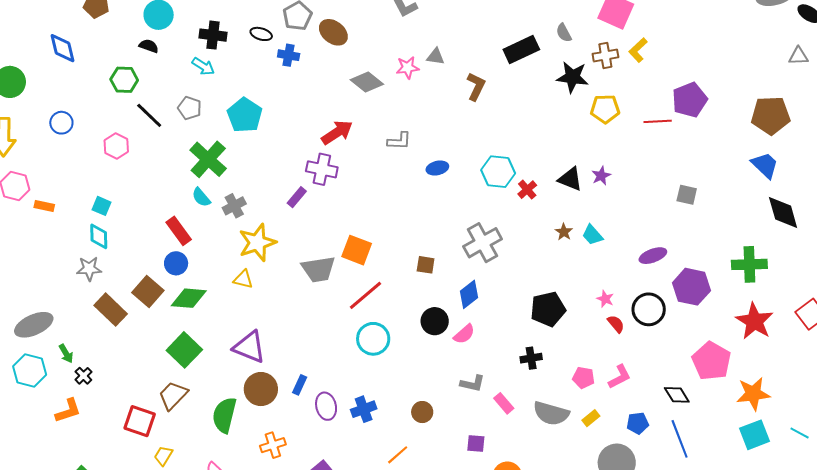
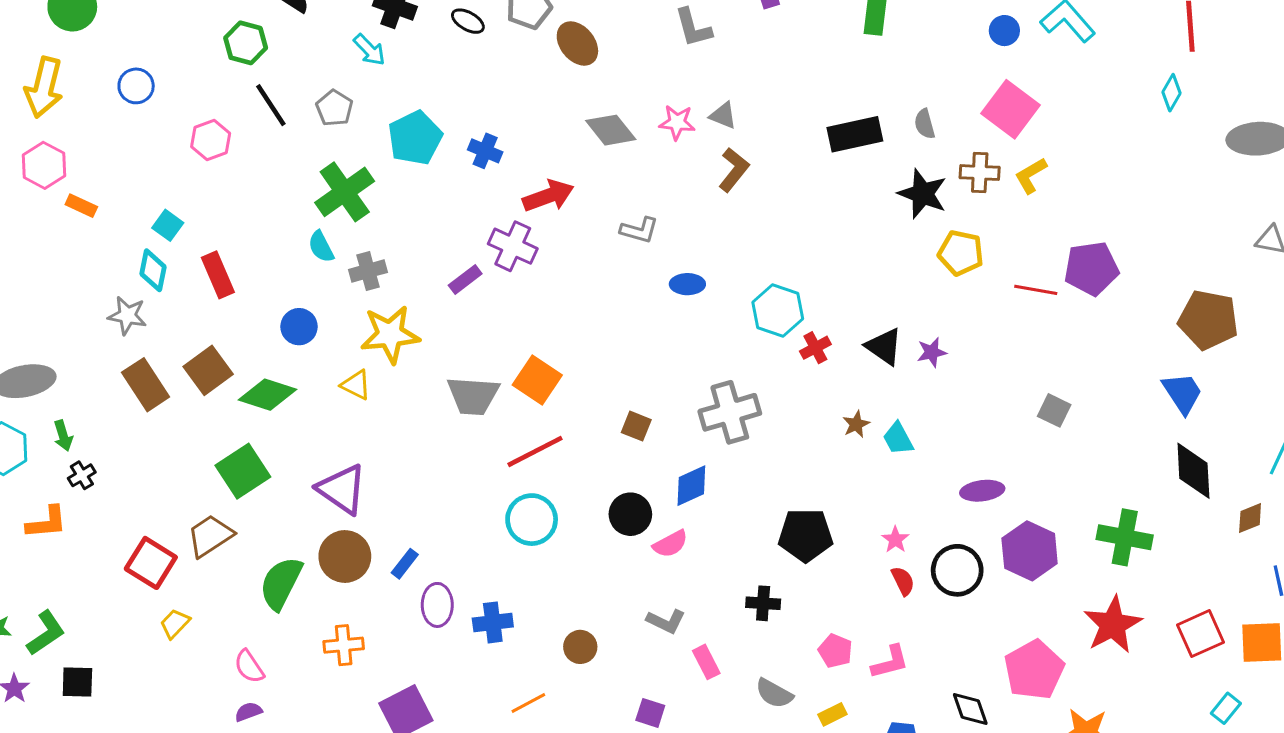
blue cross: (289, 55) -> (485, 151), moved
brown L-shape: (476, 86) -> (734, 170), moved
red rectangle: (179, 231) -> (218, 275), moved
blue circle: (176, 263) -> (299, 327), moved
gray semicircle: (551, 413) -> (774, 693), size x0.7

